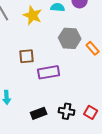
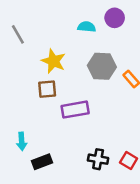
yellow star: (33, 15) -> (53, 61), moved
black rectangle: (39, 113) -> (42, 162), moved

